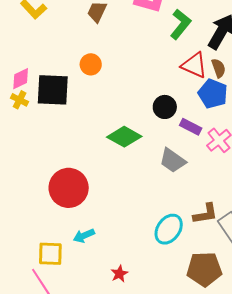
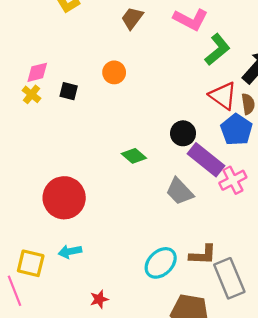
black square: (53, 90) -> (69, 91), size x0.5
purple rectangle: (191, 127) -> (206, 160), size x1.6
green diamond: (124, 137) -> (134, 156), size x0.7

